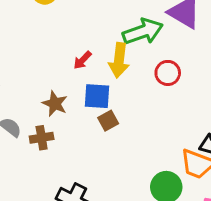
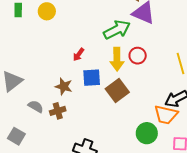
yellow arrow: (119, 60) -> (117, 59), moved
brown square: (108, 121) -> (117, 91), moved, size x1.6

